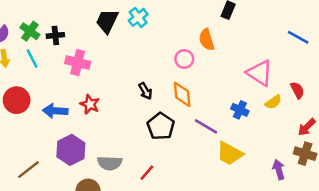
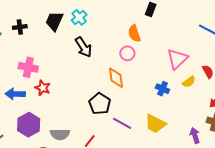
black cross: (55, 35) -> (20, 27), moved
pink circle: (184, 59) -> (127, 53), moved
pink cross: (78, 63) -> (28, 67), moved
pink triangle: (260, 73) -> (177, 59), turned 45
black arrow: (145, 91) -> (83, 47), moved, size x1.5
purple line: (206, 126) -> (122, 123), moved

